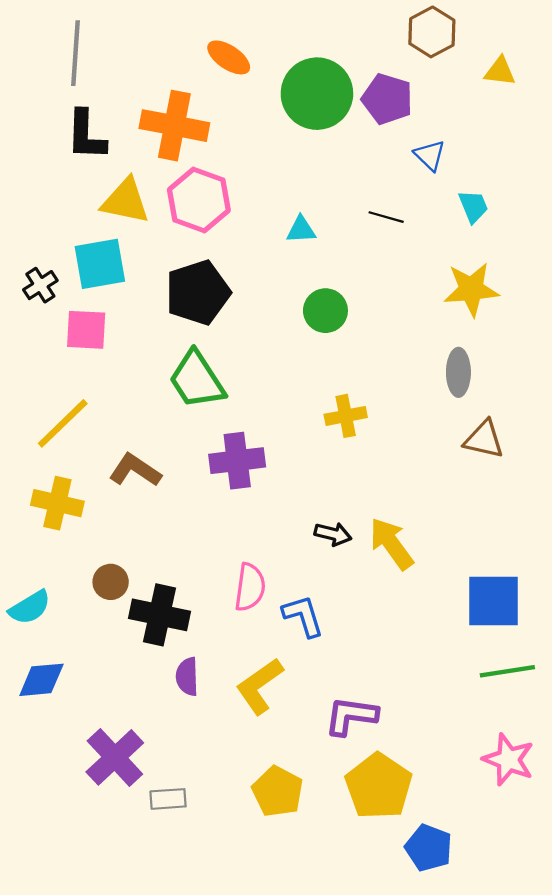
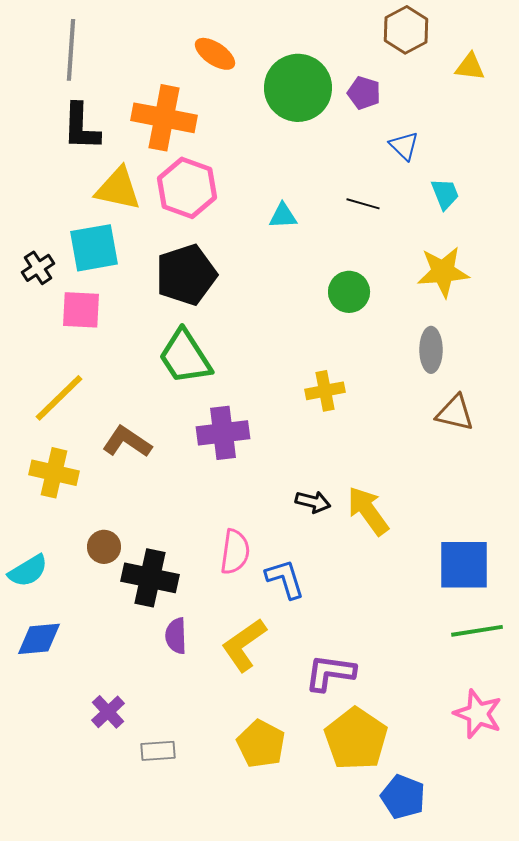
purple pentagon: (387, 99) -> (364, 93), size x0.7
green circle: (325, 311) -> (349, 292), moved
purple cross: (115, 757) -> (108, 712), size x0.6

